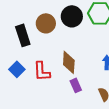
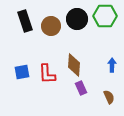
black rectangle: (23, 35) -> (25, 21), moved
blue square: (17, 69) -> (22, 72), turned 35

